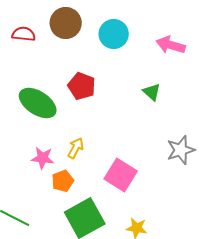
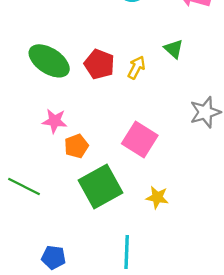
red pentagon: (82, 86) -> (99, 64), moved
yellow arrow: (76, 148) -> (136, 67), moved

